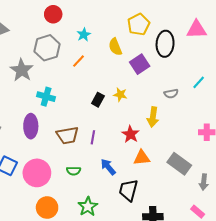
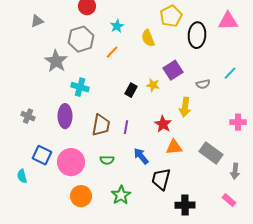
purple square: (140, 64) -> (173, 70), moved
brown trapezoid: (67, 135) -> (101, 125), turned -70

